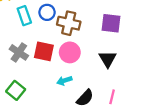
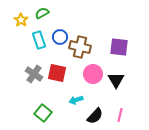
pink circle: (70, 52) -> (93, 74), moved
green square: (16, 90) -> (43, 113), moved

